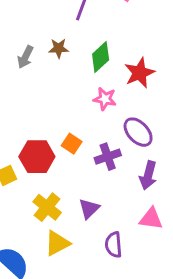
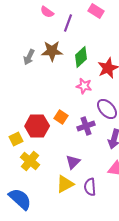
brown star: (59, 48) -> (52, 51), size x1.5
yellow cross: (47, 207) -> (30, 161), moved
yellow triangle: (57, 243) -> (65, 184), moved

